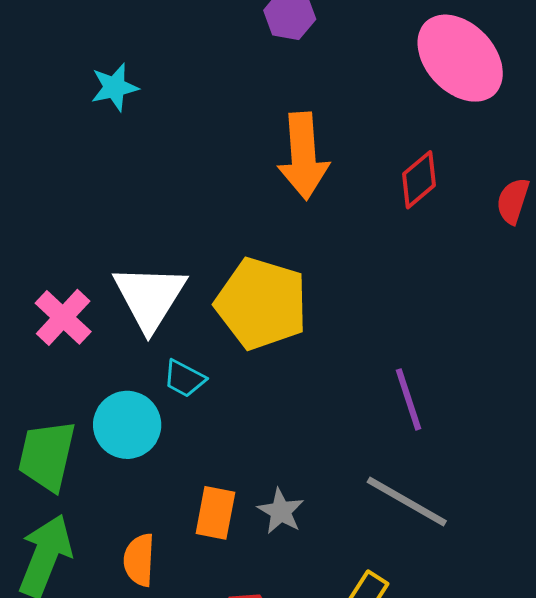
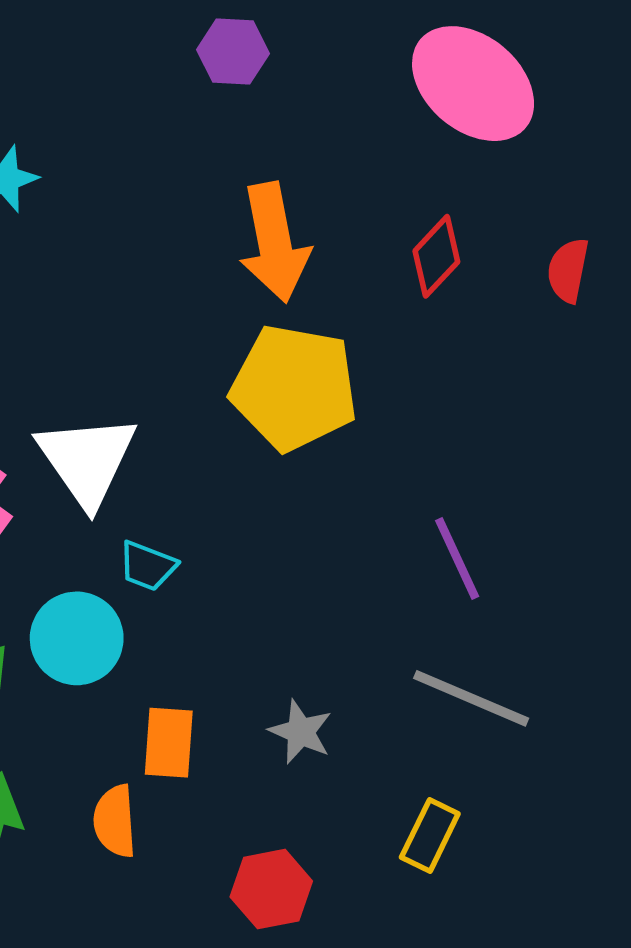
yellow pentagon: (261, 303) -> (294, 388), moved
orange rectangle: (215, 513) -> (169, 743), moved

